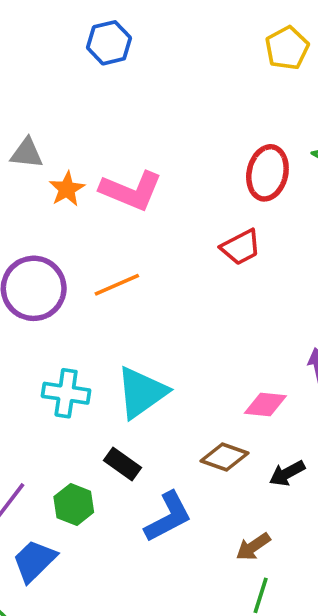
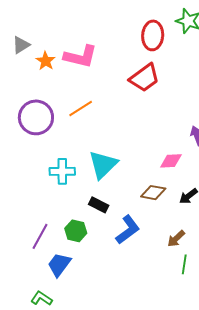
gray triangle: (27, 153) -> (21, 45), turned -30
red trapezoid: (241, 247) -> (144, 78), size x1.4

